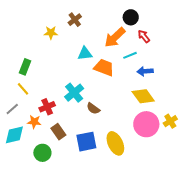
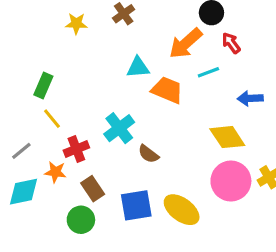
yellow star: (51, 33) -> (76, 24), moved
blue arrow: (145, 71) -> (250, 98), moved
yellow line: (23, 89) -> (52, 119), moved
yellow ellipse: (115, 143) -> (182, 210), turned -30
green circle: (42, 153) -> (81, 220), moved

